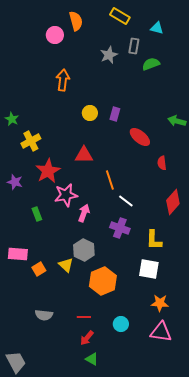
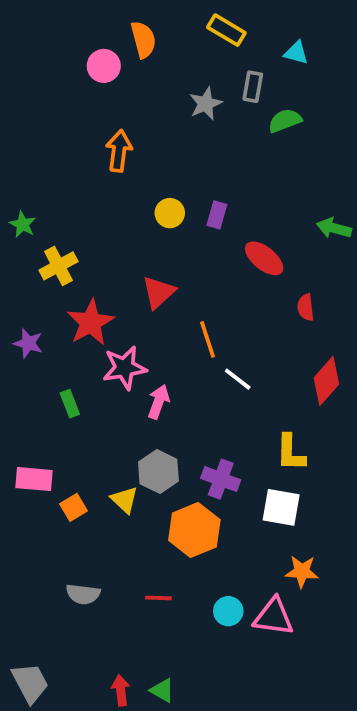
red triangle: (84, 155) -> (158, 292), turned -42
purple cross: (120, 228) -> (221, 479), moved
pink triangle: (161, 332) -> (274, 617), moved
red arrow: (87, 338) -> (121, 690), moved, turned 133
green triangle: (92, 359) -> (162, 690), moved

